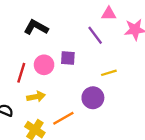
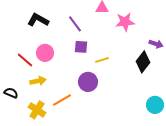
purple line: (95, 35) -> (75, 24), moved
purple square: (68, 58) -> (81, 47), moved
red line: (21, 73) -> (25, 60), turned -66

